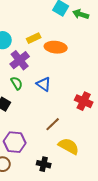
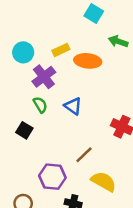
green arrow: (81, 14) -> (118, 41), moved
purple hexagon: (15, 142) -> (52, 177), moved

